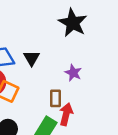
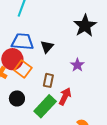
brown rectangle: (55, 98) -> (48, 80), moved

